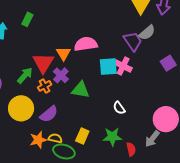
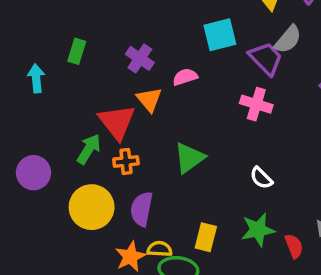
pink semicircle: (86, 44) -> (185, 77), size x0.6
cyan square: (108, 67) -> (220, 35), moved
purple cross: (61, 75) -> (140, 58), moved
orange cross: (45, 86) -> (126, 161), turned 32
green triangle: (81, 90) -> (189, 158), turned -36
purple semicircle: (49, 114) -> (142, 209), turned 150

